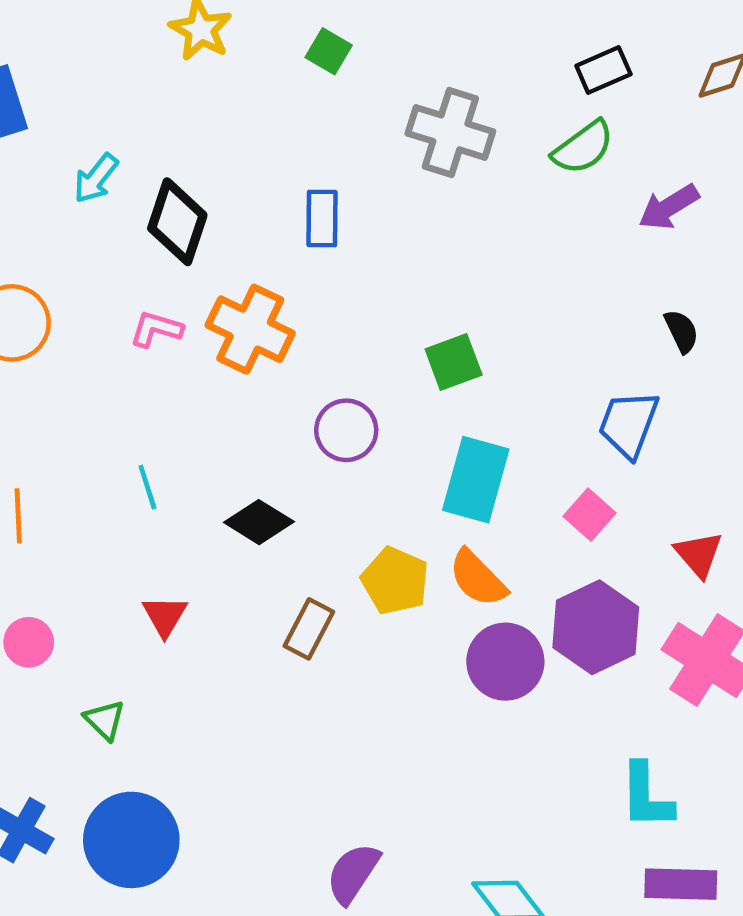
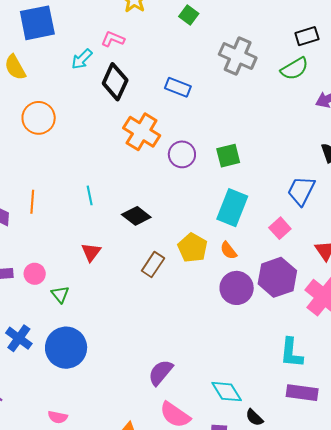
blue rectangle: (322, 219) -> (178, 87), turned -75
pink L-shape: (156, 329) -> (113, 39), moved
purple circle: (346, 430) -> (182, 154), moved
orange semicircle: (478, 578) -> (228, 251), size x0.7
pink circle: (29, 642) -> (35, 274), moved

